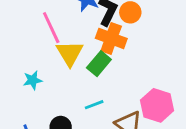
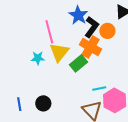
cyan star: (33, 80) -> (38, 58), moved
cyan line: (94, 105) -> (99, 89), moved

